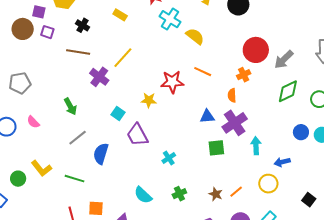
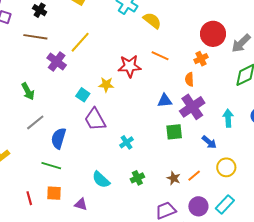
cyan square: (118, 113) -> (83, 95), moved
cyan arrow: (256, 146) -> (228, 118), moved
blue arrow: (282, 162) -> (209, 142), moved, turned -126
green line: (75, 179) -> (51, 166), moved

